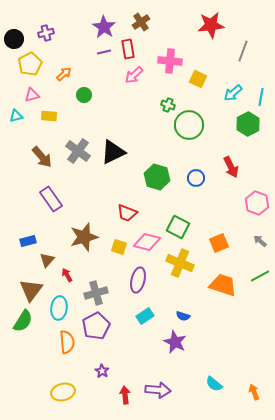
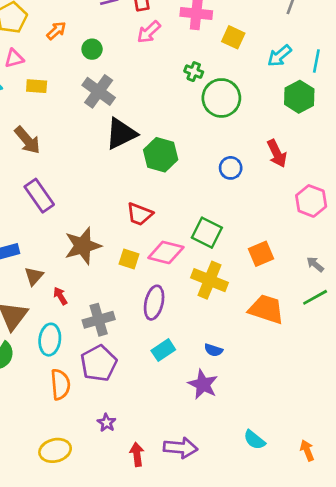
green circle: (84, 95) -> (92, 49), moved
gray cross: (78, 151) -> (99, 91), moved
green hexagon: (157, 177) -> (161, 155), moved
gray arrow: (260, 241) -> (315, 264), moved

